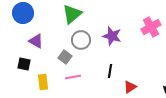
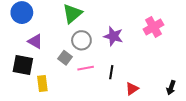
black square: (24, 64) -> (23, 65), size x1.5
pink line: (73, 77) -> (86, 68), moved

